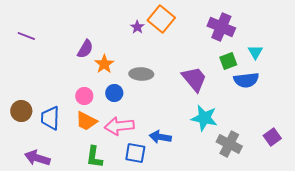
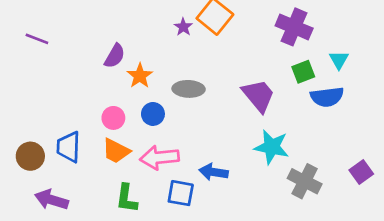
brown circle: (21, 111) -> (30, 156), moved

